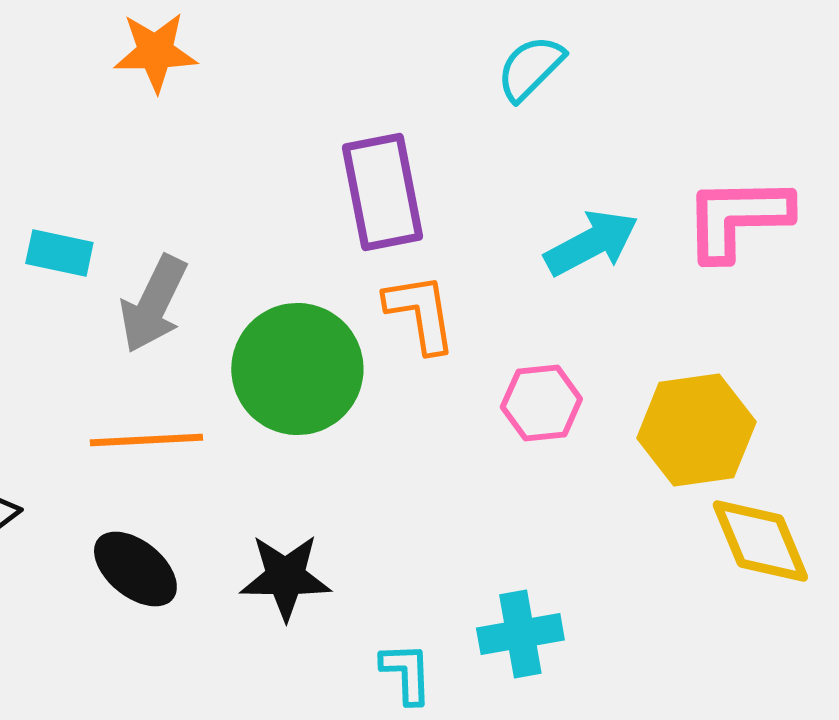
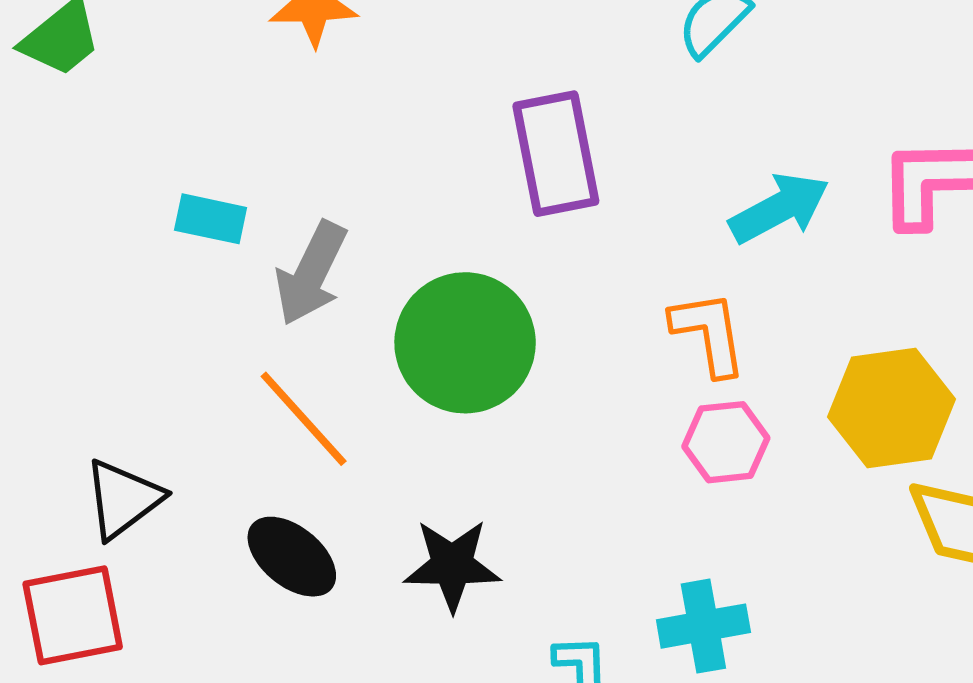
orange L-shape: (420, 313) -> (709, 333), moved
pink hexagon: (541, 403) -> (726, 442), moved
orange line: (146, 440) -> (304, 419), turned 51

